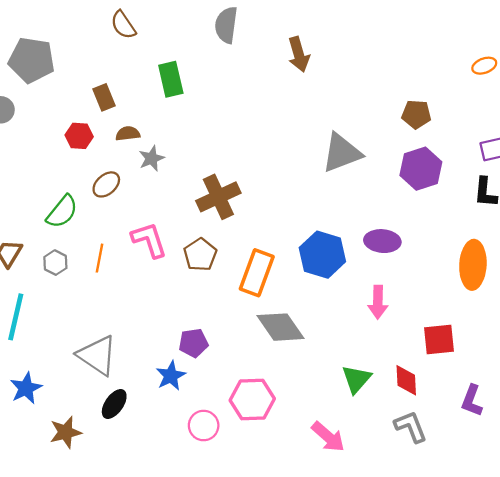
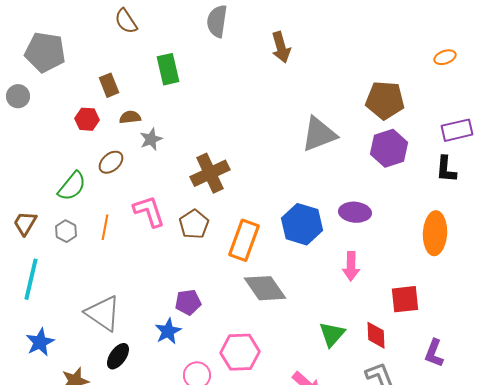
brown pentagon: (416, 114) -> (385, 100), size x1.5

